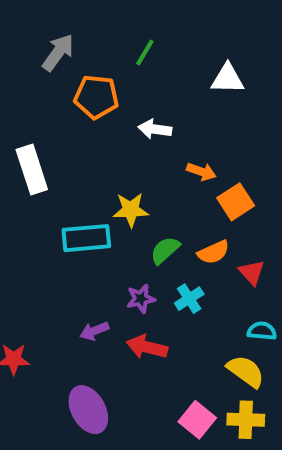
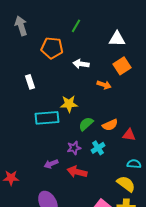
gray arrow: (58, 52) -> (21, 26), moved, turned -54
white rectangle: (32, 169) -> (30, 82), moved, size x0.6
orange square: (236, 202) -> (122, 66), moved
red triangle: (252, 272) -> (129, 135), turned -40

